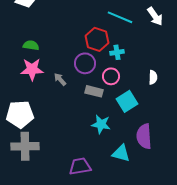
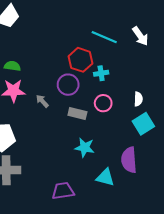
pink circle: (111, 76) -> (103, 103), moved
cyan square: (127, 101) -> (143, 124), moved

